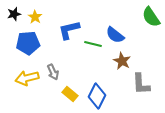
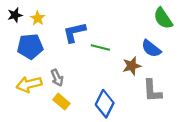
blue semicircle: (115, 35) -> (151, 49), moved
brown star: (122, 61) -> (132, 66), turned 30
yellow rectangle: (70, 94) -> (61, 102), moved

